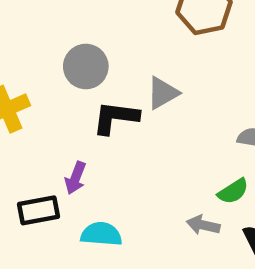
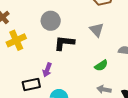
gray triangle: (163, 93) -> (97, 30), moved, turned -42
green semicircle: (233, 191) -> (101, 65), moved

